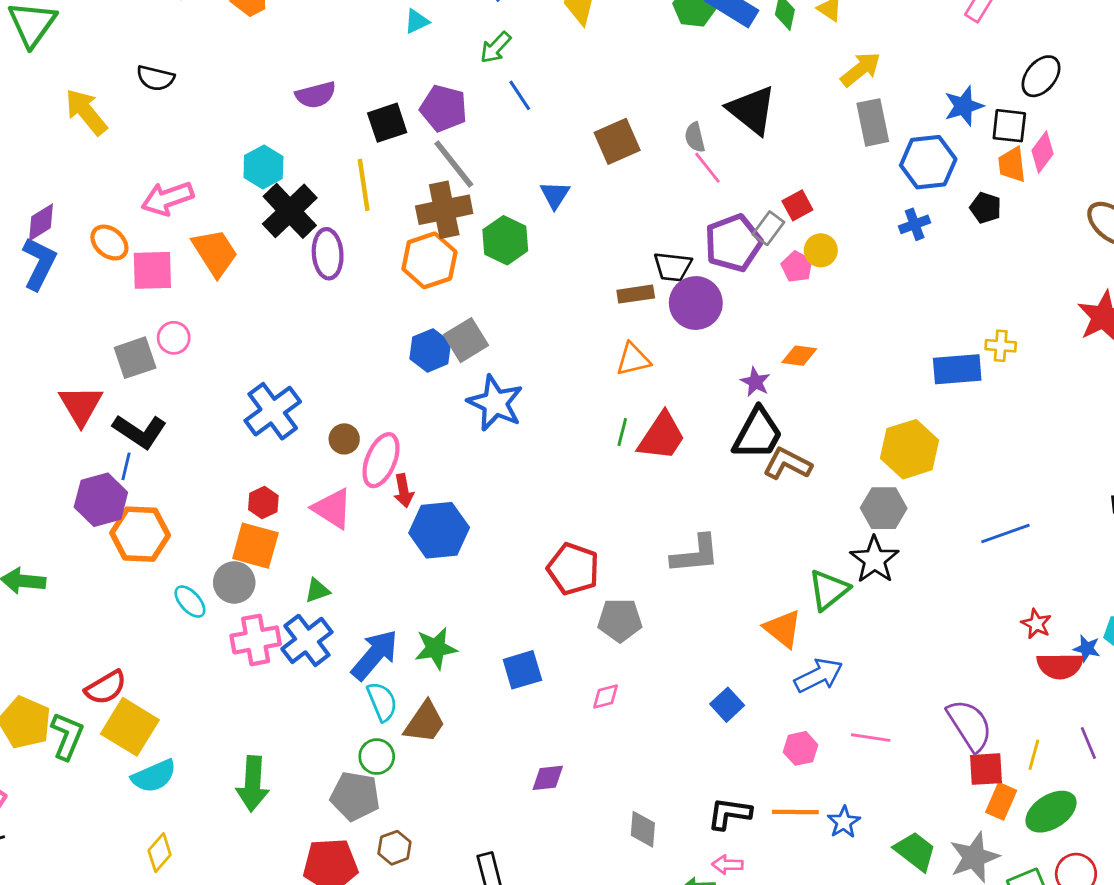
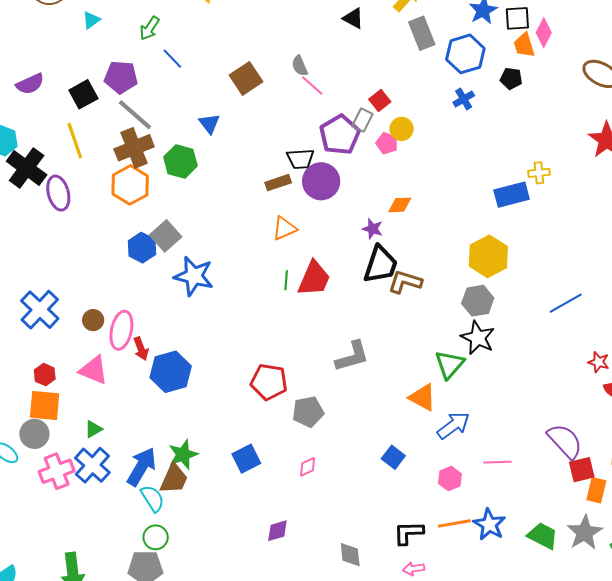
black triangle: (752, 110) -> (353, 18), moved, size x0.6
brown trapezoid: (425, 722) -> (174, 479), moved
blue star: (844, 822) -> (489, 524), size x1.4

